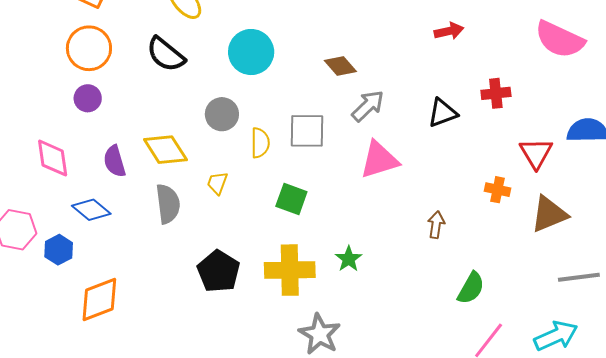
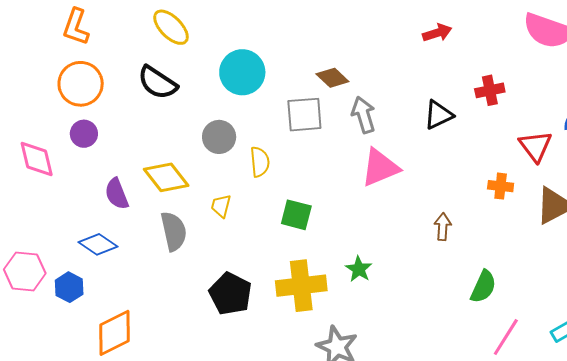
gray arrow: (368, 106) -> (364, 115), turned -57
gray square: (307, 131) -> (304, 115), moved
pink diamond: (53, 158) -> (37, 159), moved

